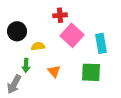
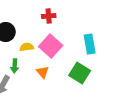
pink square: (72, 35) -> (51, 46), moved
green square: (91, 72) -> (80, 73), turned 30

